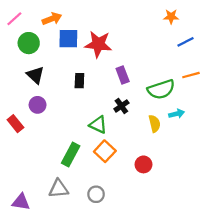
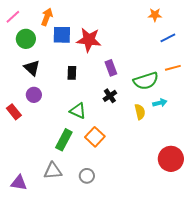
orange arrow: (52, 19) -> (47, 17), turned -48
green triangle: (98, 125) -> (78, 111), moved
red circle: (143, 164) -> (171, 159), moved, size x1.6

